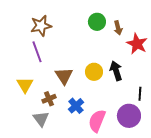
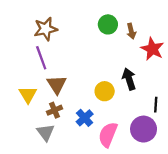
yellow circle: (94, 72) -> (105, 91), moved
brown triangle: (64, 76) -> (57, 85), moved

